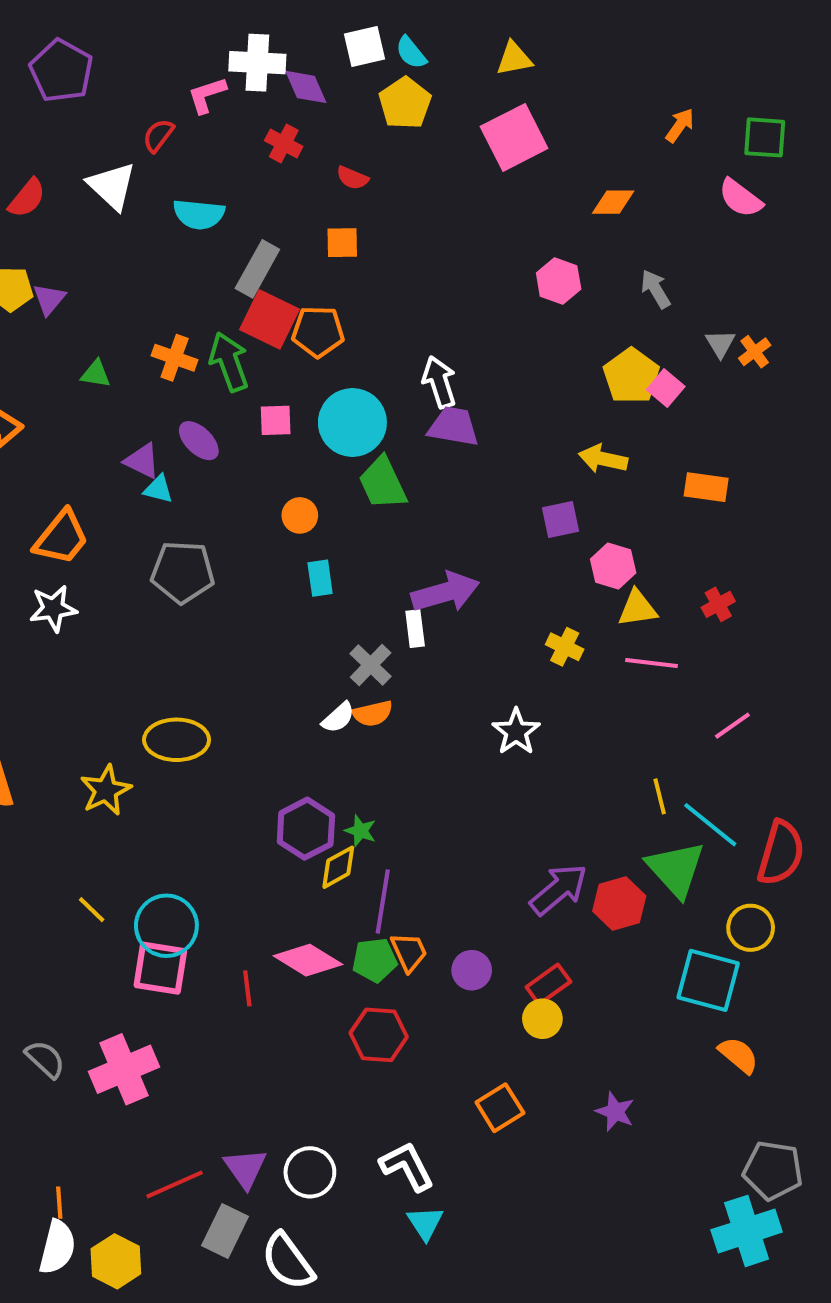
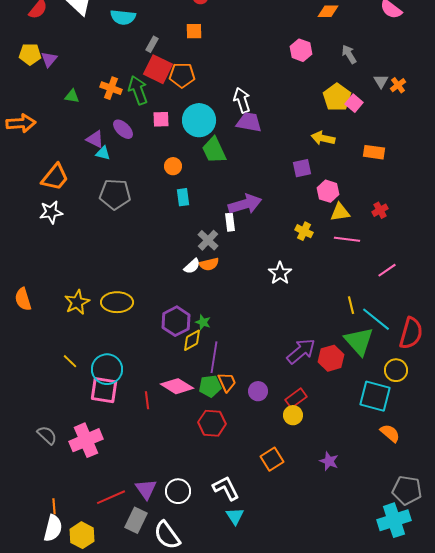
gray rectangle: (257, 269) -> (152, 44), size x0.6
yellow ellipse: (177, 740) -> (117, 302), moved

